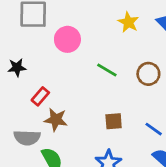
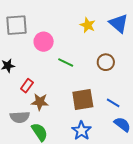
green line: (107, 70) -> (66, 62), moved
brown square: (114, 121) -> (83, 100), size x1.6

